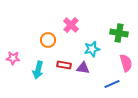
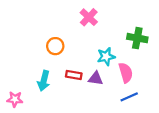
pink cross: (71, 25) -> (89, 17), moved
pink star: (13, 58) -> (15, 99), moved
pink semicircle: (126, 63) -> (126, 73), moved

